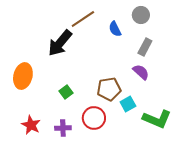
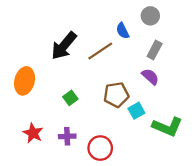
brown line: (83, 19) -> (100, 51), moved
red circle: (94, 118) -> (100, 148), moved

